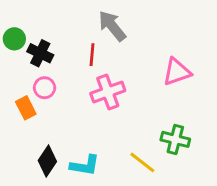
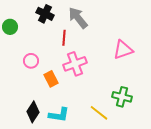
black cross: (40, 53) -> (45, 14), moved
orange rectangle: (26, 108) -> (51, 79), moved

